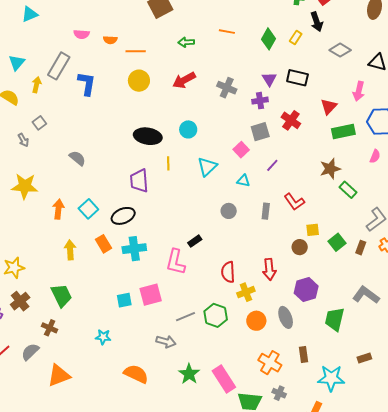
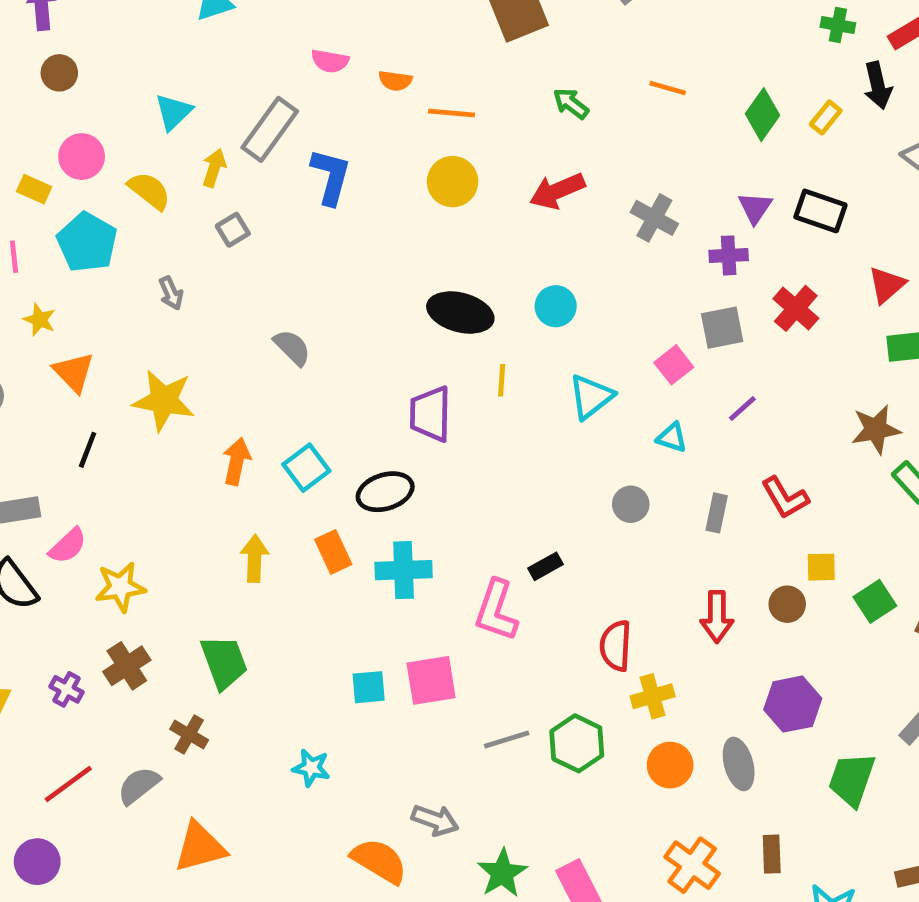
green arrow: (186, 42) -> (571, 103), turned 35
gray square: (39, 123) -> (233, 230), moved
red arrow: (269, 269) -> (717, 617), moved
gray arrow: (166, 342) -> (435, 820), moved

